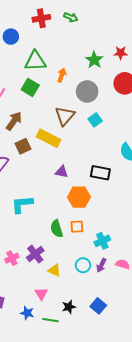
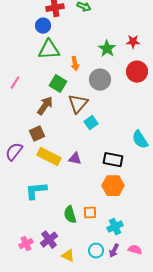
blue circle: (11, 37) -> (43, 26), moved
orange arrow: (62, 75) -> (75, 64), turned 152
green square: (30, 87) -> (58, 84), moved
cyan square: (95, 120) -> (91, 123), moved
brown arrow: (14, 121) -> (45, 106), moved
yellow rectangle: (48, 138) -> (49, 157), moved
orange hexagon: (79, 197) -> (113, 186), moved

